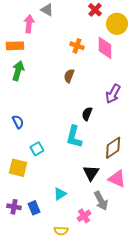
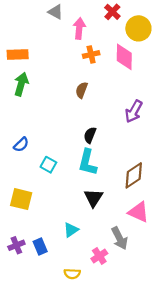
pink arrow: (29, 24) -> (79, 28), moved
orange cross: (77, 46) -> (91, 54), turned -32
black semicircle: (87, 114) -> (90, 135), moved
blue semicircle: (18, 122) -> (21, 145), turned 72
cyan square: (37, 149) -> (48, 165), moved, turned -32
black triangle: (91, 173) -> (93, 198), moved
purple cross: (14, 207) -> (16, 245), turned -32

